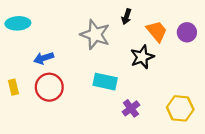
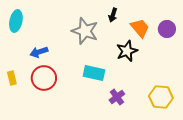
cyan ellipse: (18, 23) -> (16, 21), turned -75

